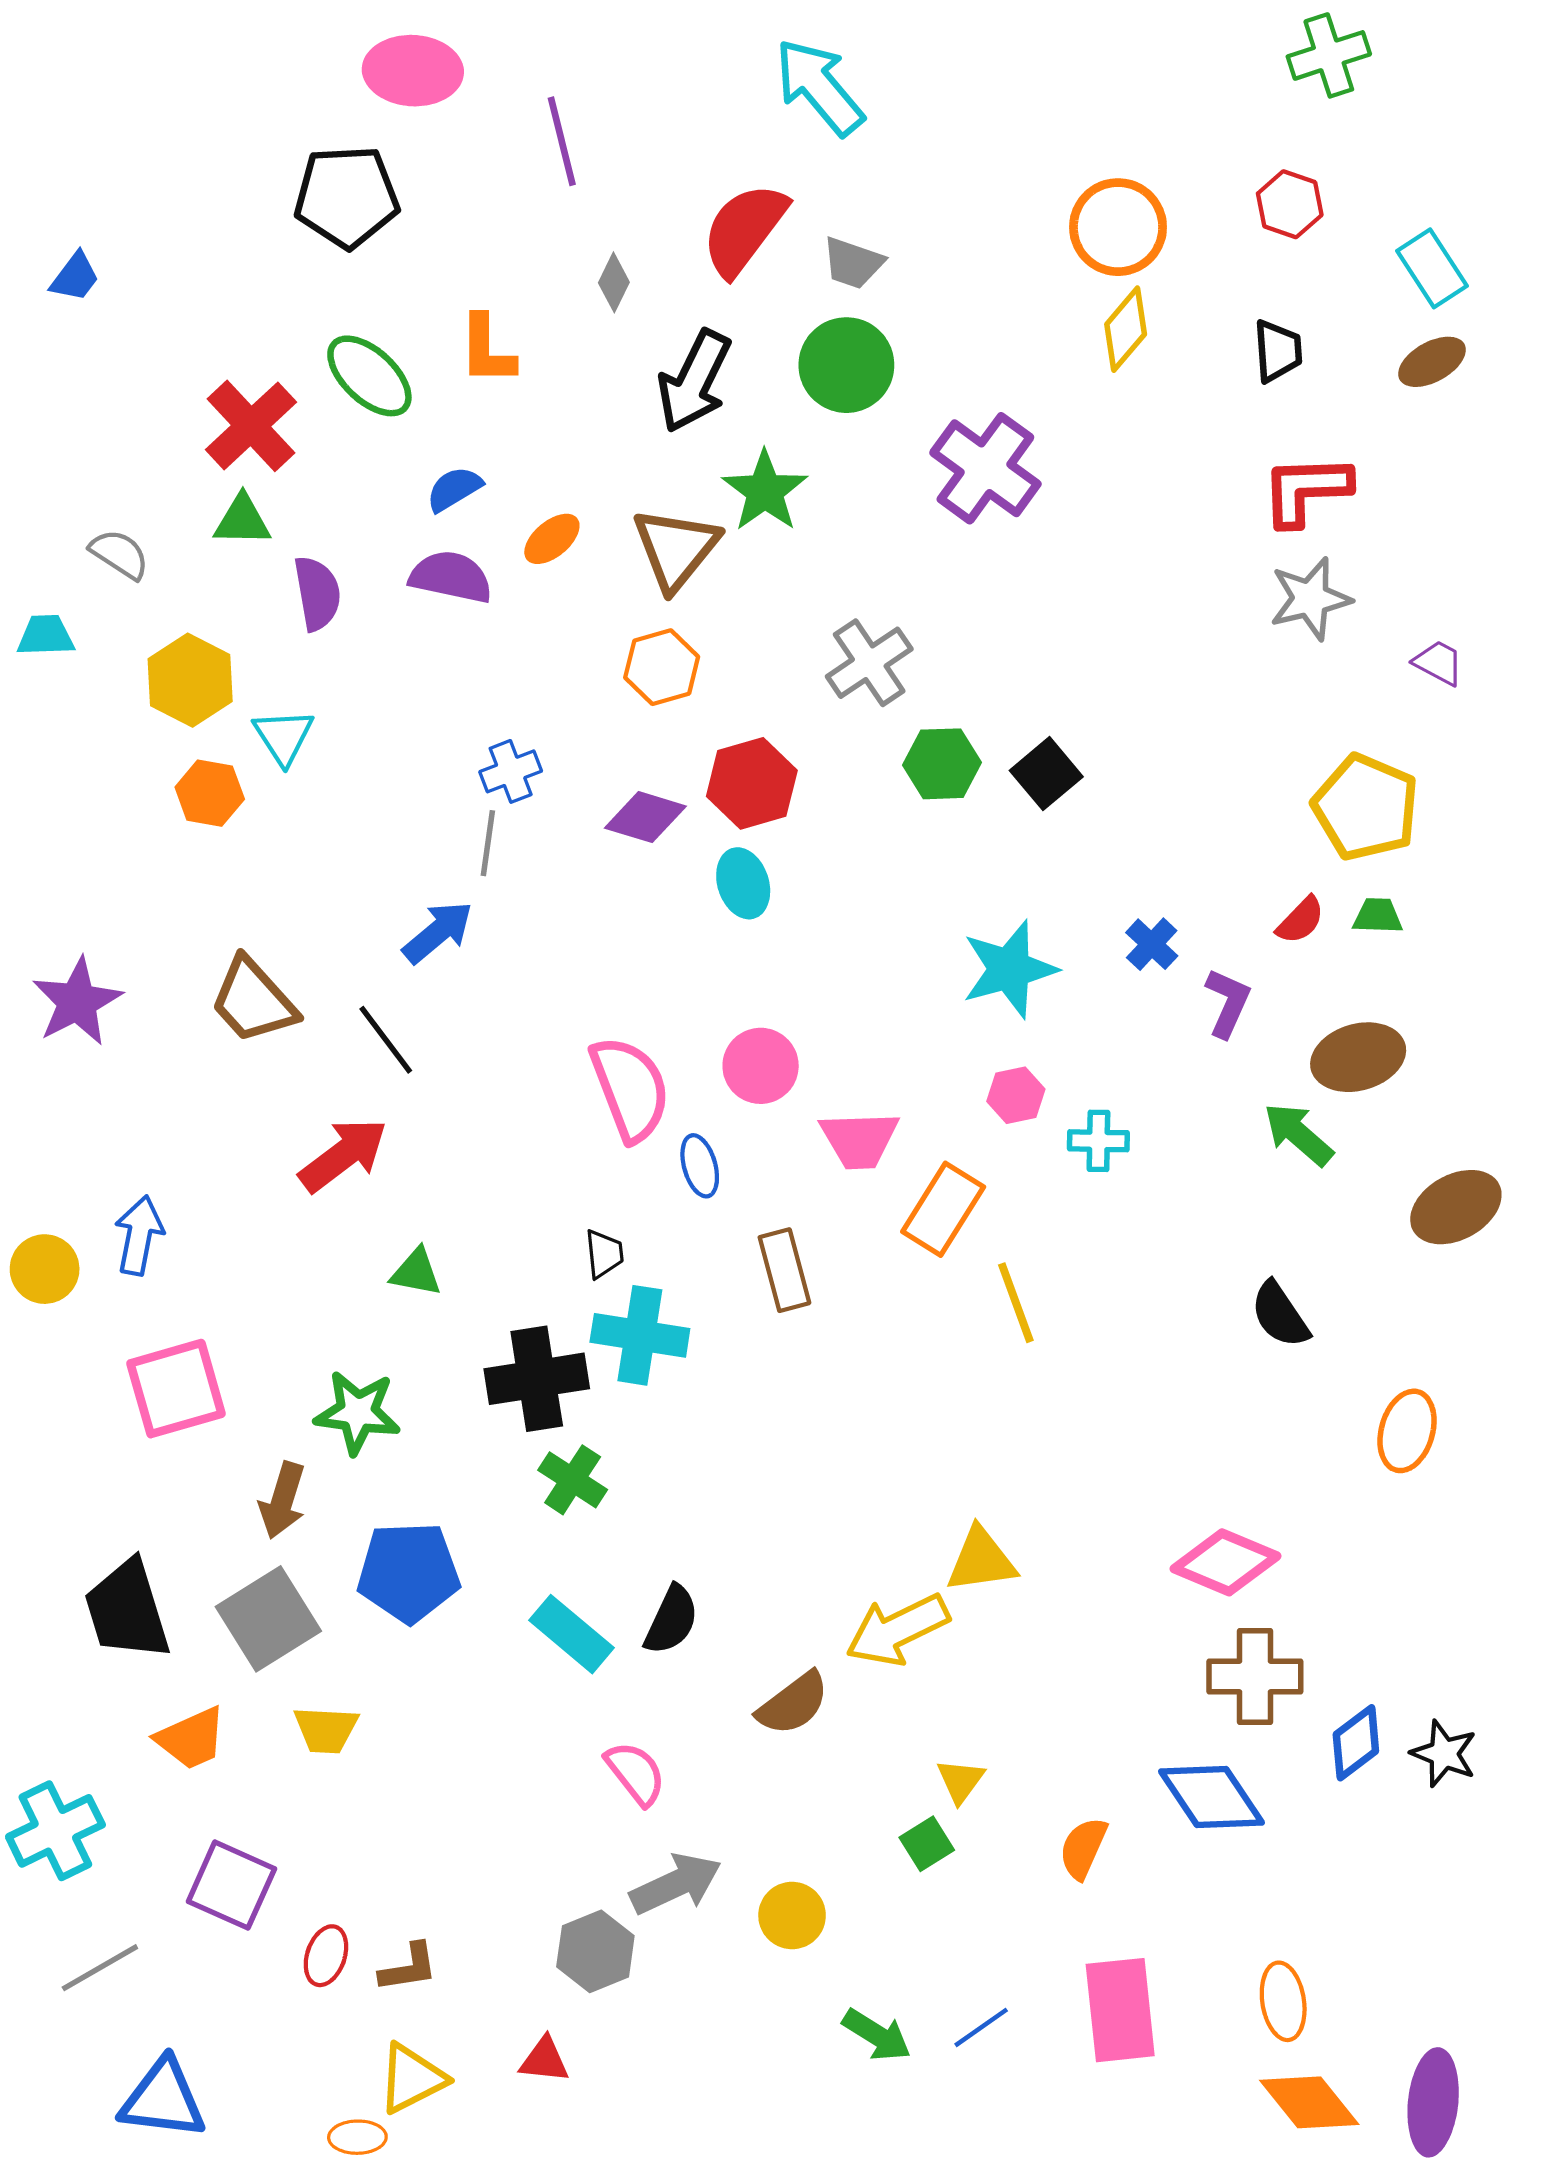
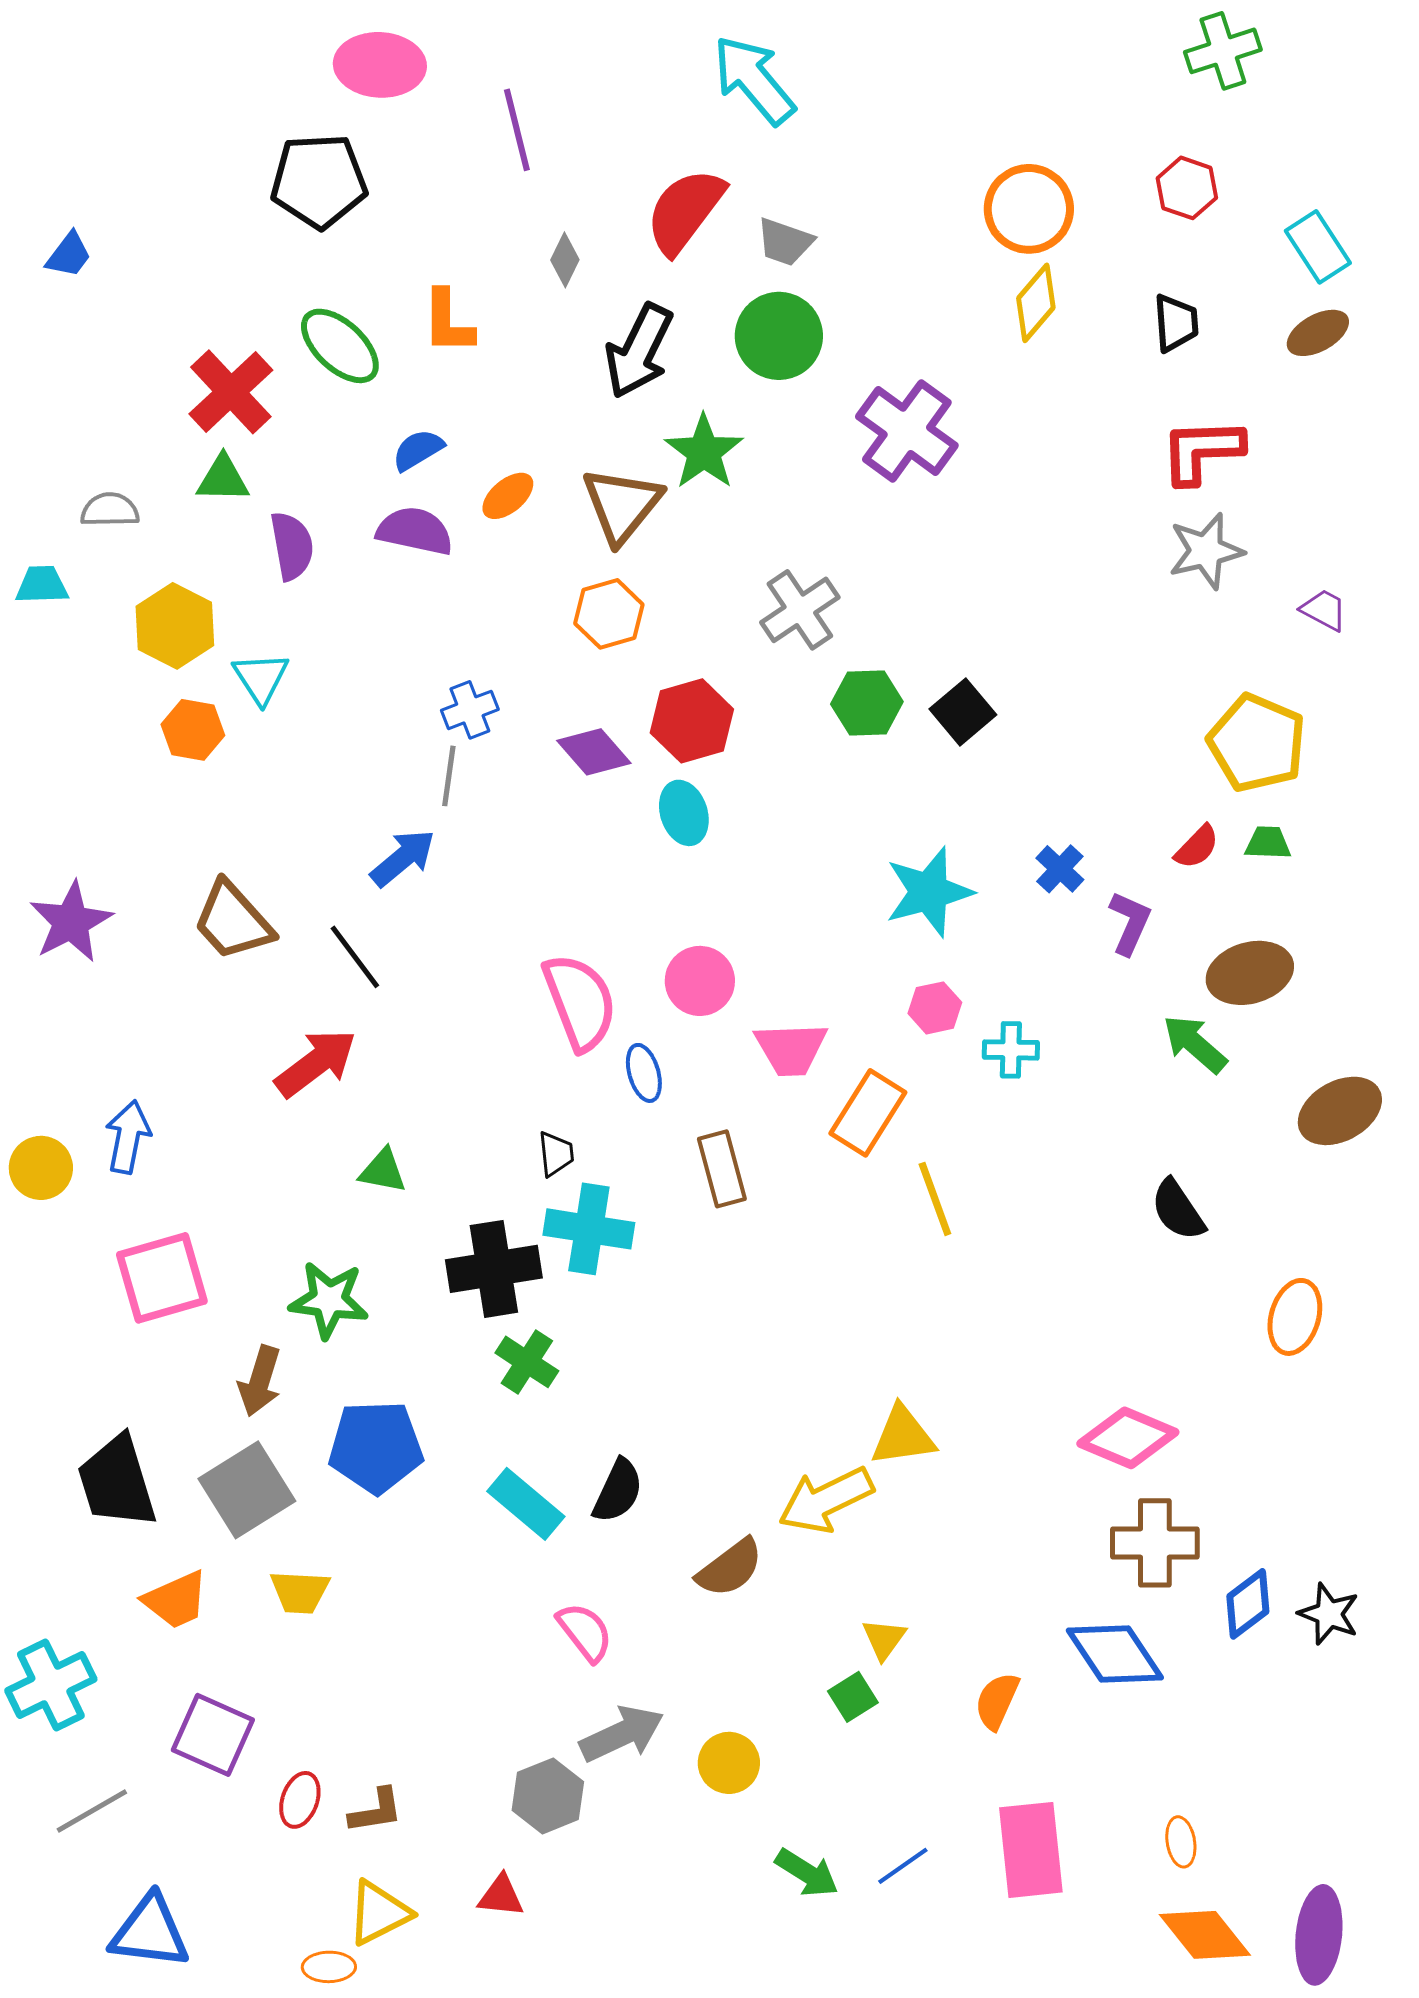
gray semicircle: (120, 554) -> (110, 510), turned -34
purple diamond: (645, 817) -> (594, 752), turned 32
orange ellipse: (1283, 2001) -> (1181, 1842), size x0.7

